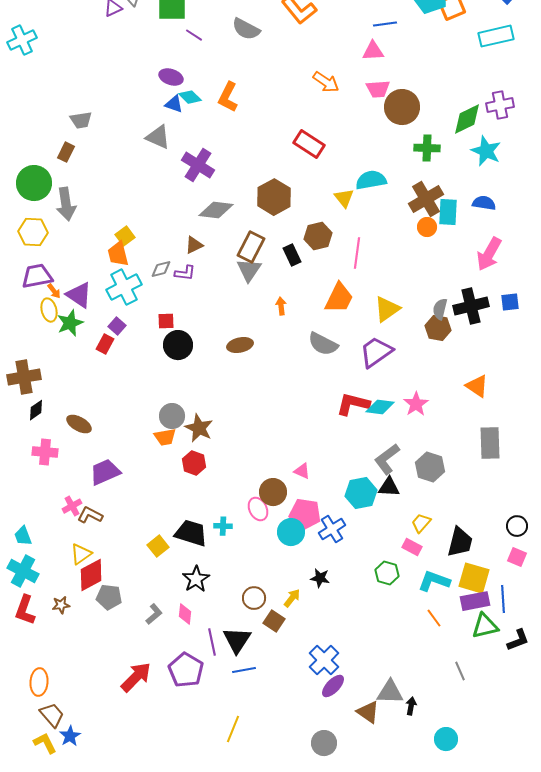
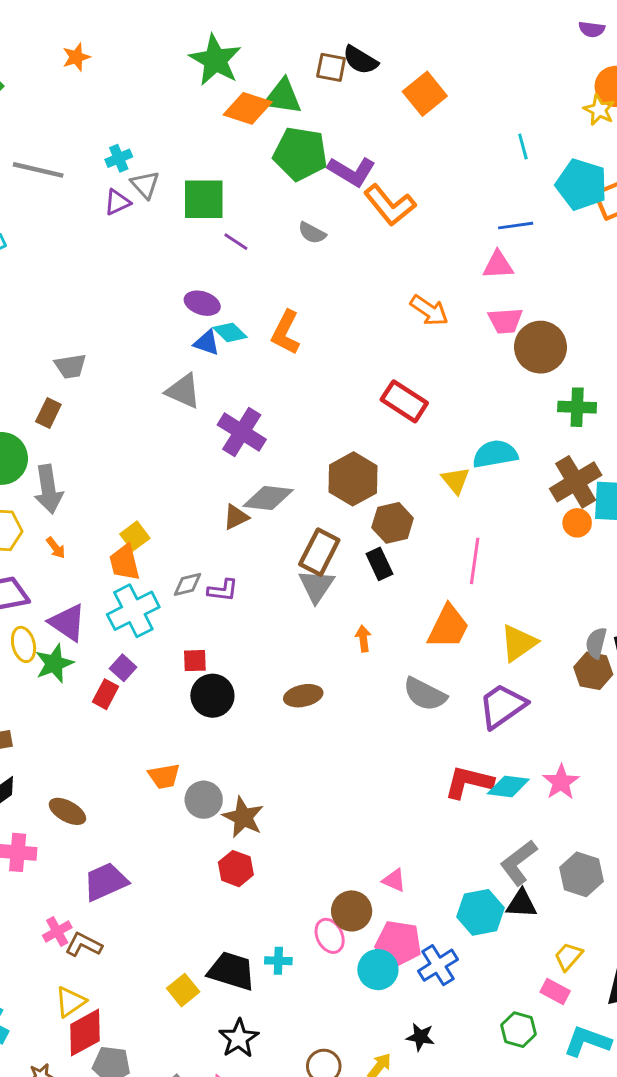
gray semicircle: (246, 29) -> (312, 233), size x0.7
brown hexagon: (318, 236) -> (393, 523), moved
brown triangle: (194, 245) -> (236, 517), moved
orange arrow: (54, 291) -> (56, 548), moved
orange trapezoid: (165, 437) -> (164, 776), moved

